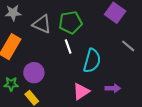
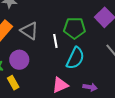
green pentagon: (71, 22) -> (74, 28), moved
gray triangle: (42, 24) -> (29, 31), moved

